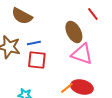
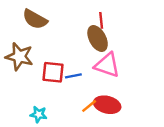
red line: (93, 14) -> (101, 20), moved, turned 32
blue line: (34, 43) -> (73, 76), moved

